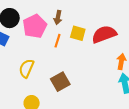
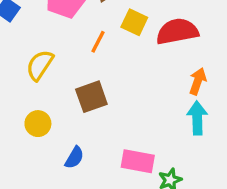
orange line: (58, 41) -> (98, 42), moved

